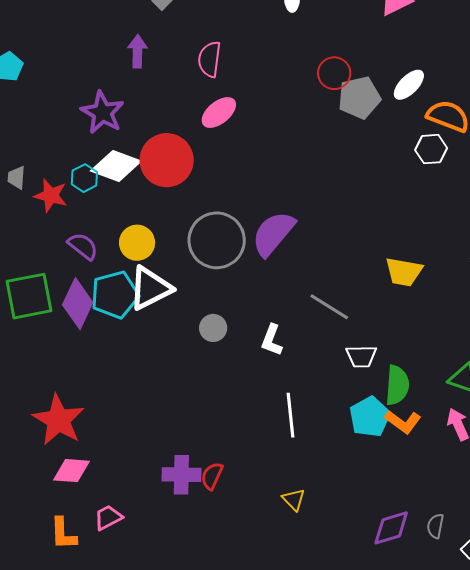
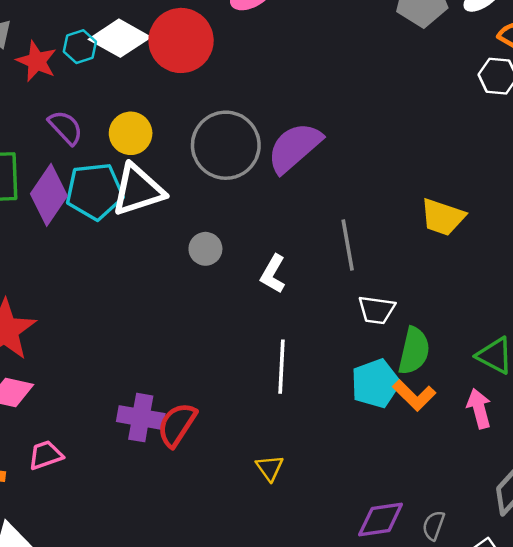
gray line: (329, 307) -> (348, 245), turned 39
red semicircle: (212, 476) -> (177, 425), size x1.4

